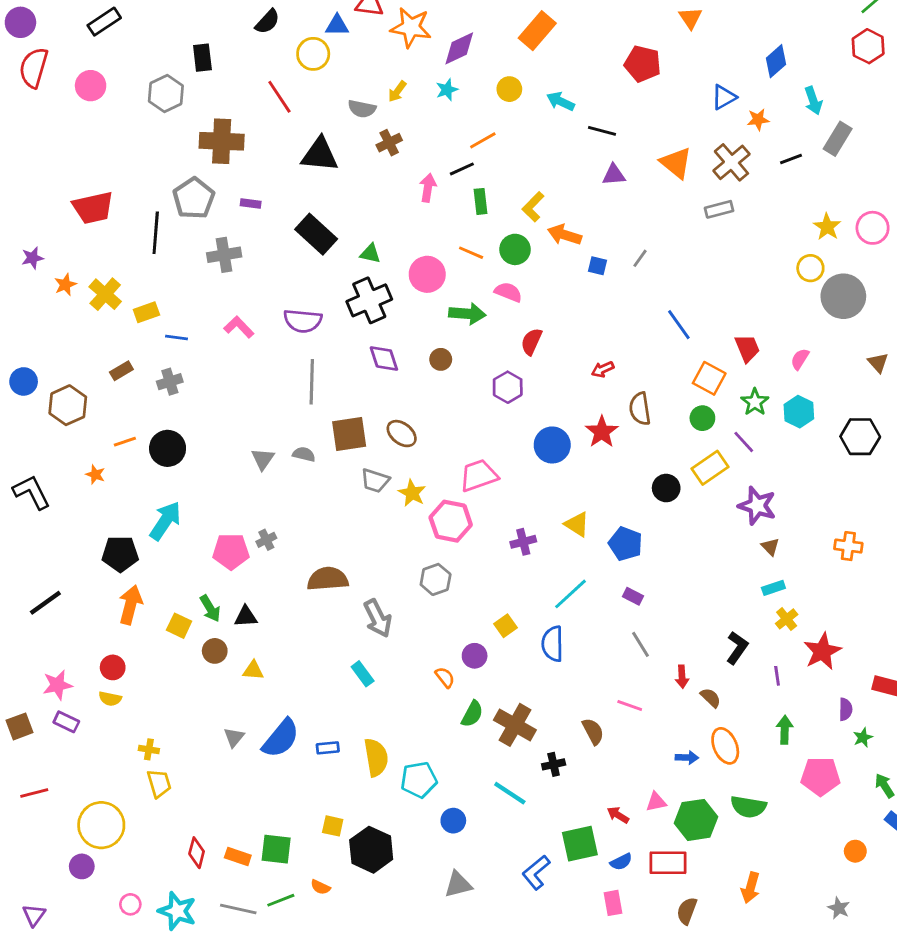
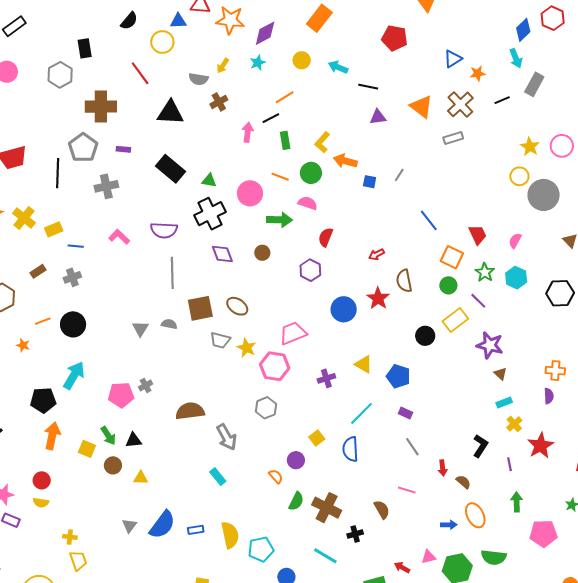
blue diamond: (776, 61) -> (523, 30), moved
purple semicircle: (846, 709) -> (549, 396), moved

